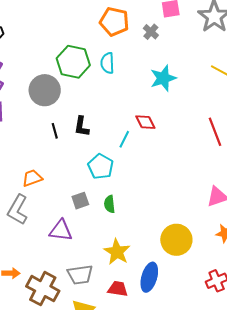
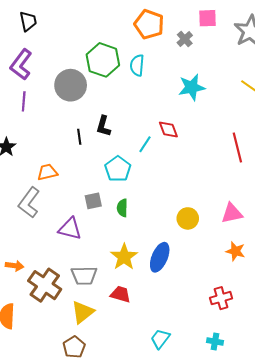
black line: (55, 131) -> (79, 137), moved
yellow circle: (176, 240) -> (188, 218), moved, size x0.7
blue ellipse: (149, 277) -> (160, 257), moved

